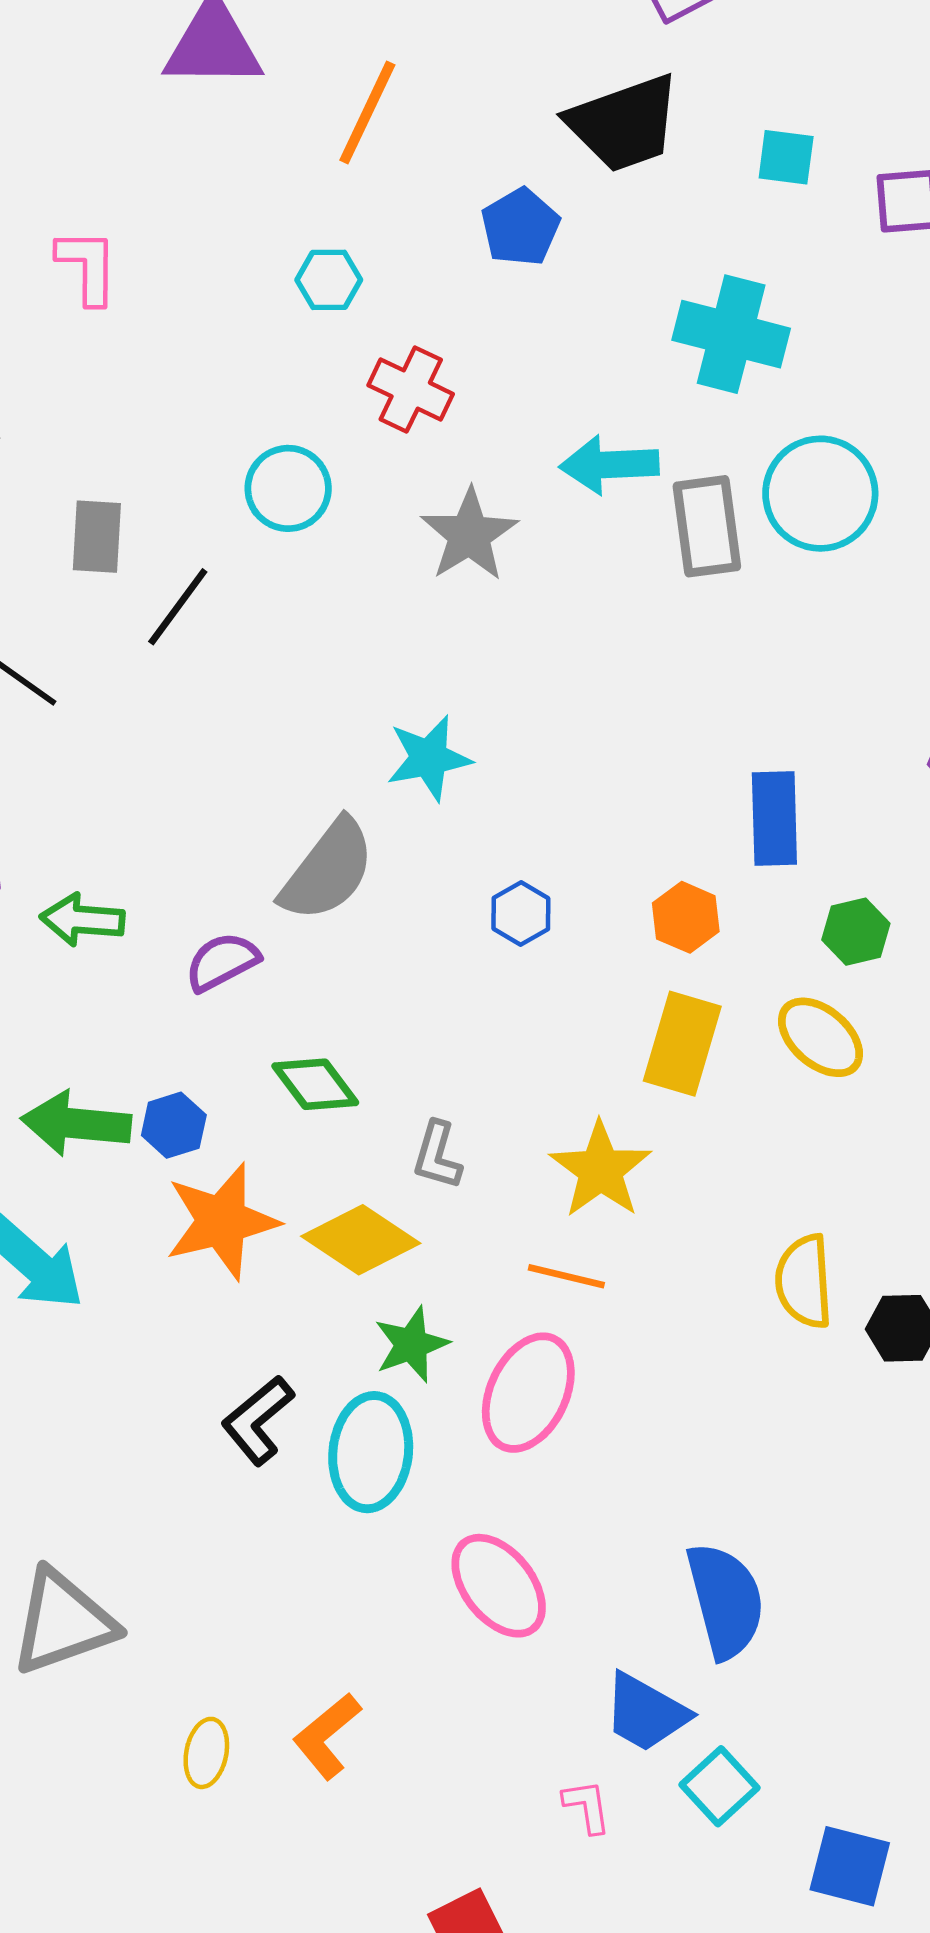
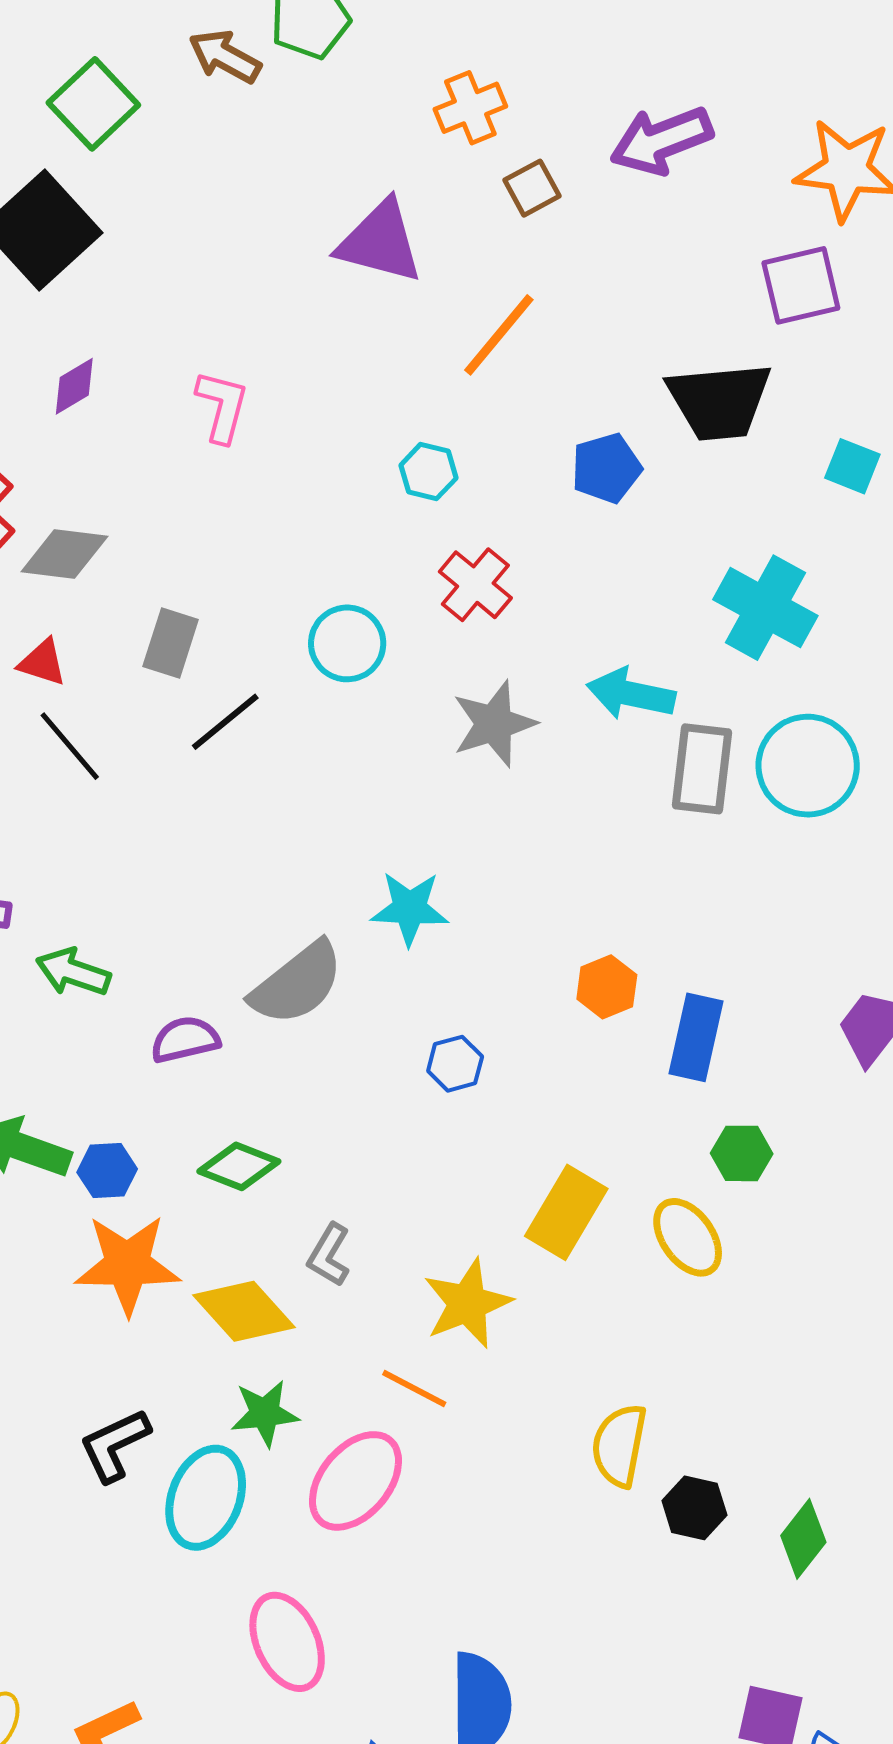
orange hexagon: (686, 917) -> (607, 987), moved
green diamond: (315, 1084) -> (239, 1166), turned -46

